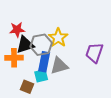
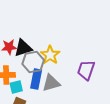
black triangle: (25, 45) -> (23, 48), moved
cyan square: (41, 76) -> (16, 87), moved

